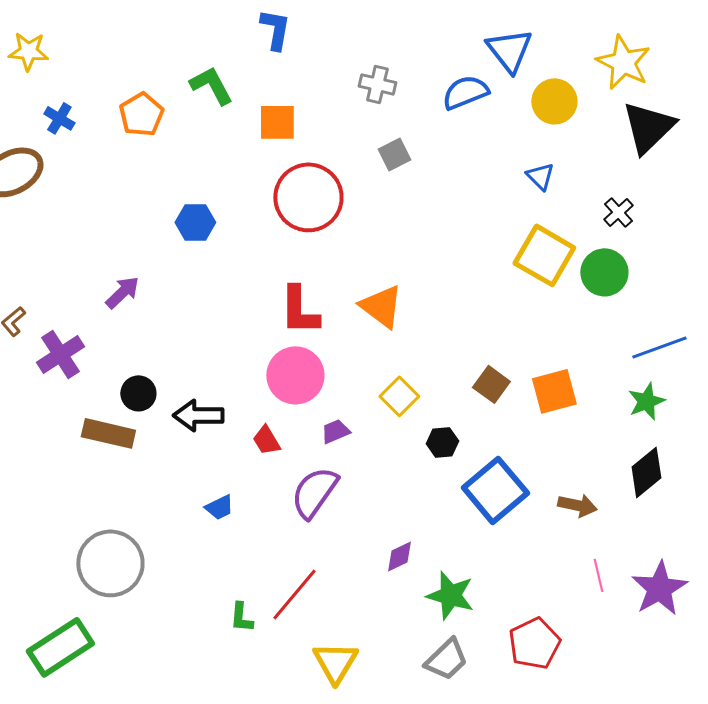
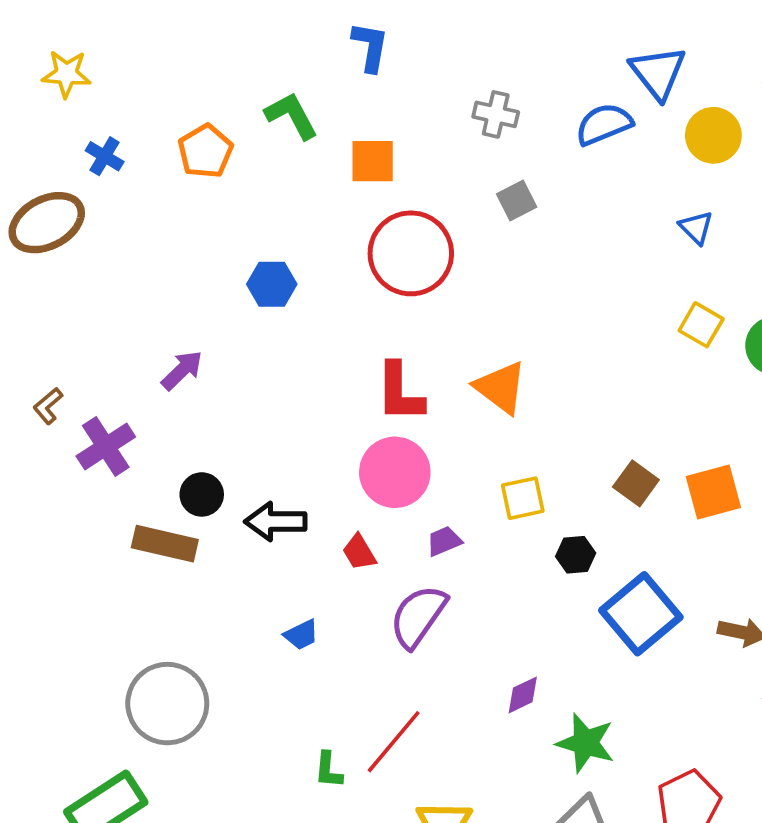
yellow square: (544, 255) -> (701, 325), size x0.6
yellow square: (399, 396) -> (523, 498), turned 33

